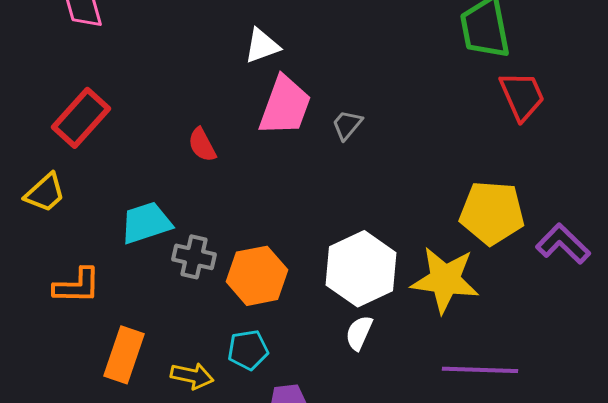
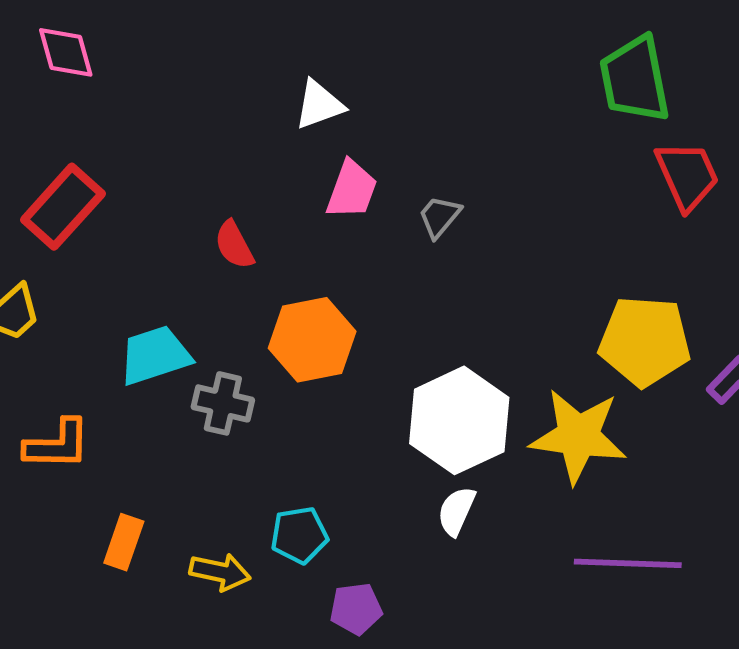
pink trapezoid: (285, 106) -> (352, 190), size x0.7
orange hexagon: (257, 276) -> (312, 340), moved
orange rectangle: (124, 355) -> (124, 542), size x0.7

